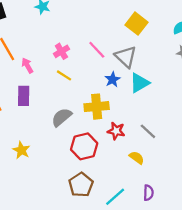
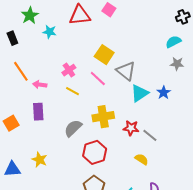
yellow square: (136, 24) -> (104, 55), moved
pink line: (97, 50) -> (98, 79), moved
pink arrow: (27, 66) -> (40, 85), turned -48
blue star: (112, 79) -> (164, 93), moved
red star: (116, 131) -> (131, 128), moved

